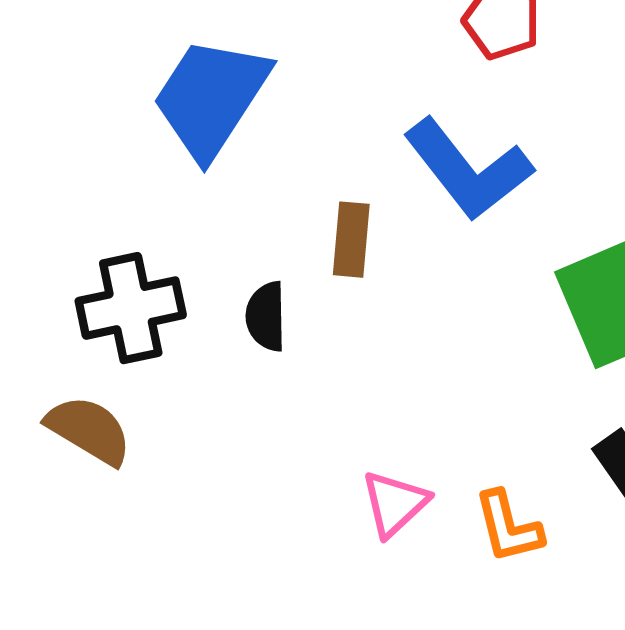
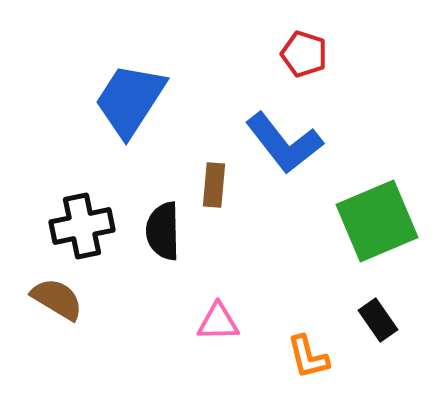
black semicircle: (266, 316) -> (163, 231), size x1.4
pink triangle: (395, 503) -> (218, 322), moved, turned 42

